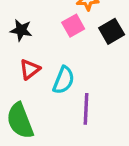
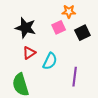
black star: (21, 30) -> (26, 28), size x1.5
purple line: (86, 109) -> (75, 77), moved

